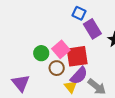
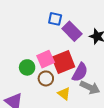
pink square: (61, 49) -> (46, 59), turned 30
purple semicircle: (79, 76) -> (80, 72), moved

